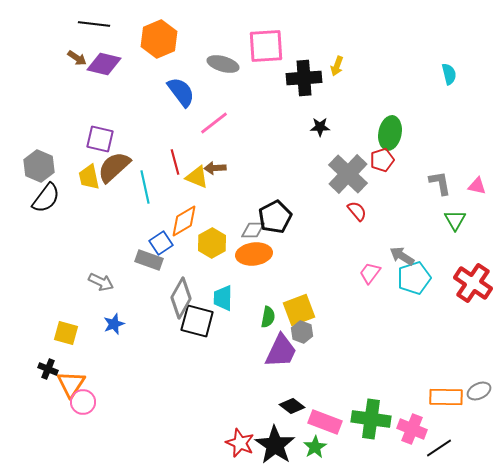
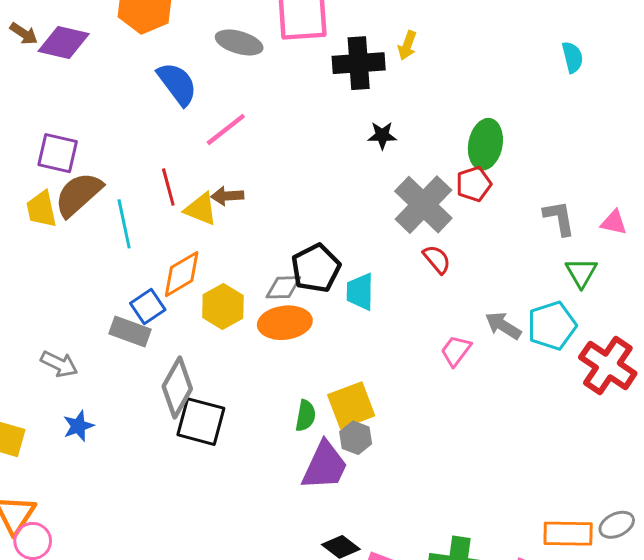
cyan pentagon: (414, 278) -> (552, 326), moved
cyan trapezoid: (223, 298) -> (360, 292), moved

